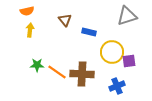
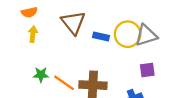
gray triangle: (127, 16) -> (146, 35), moved
brown triangle: (65, 20) -> (73, 23), size x1.6
yellow circle: (112, 52) -> (128, 34), moved

